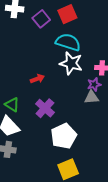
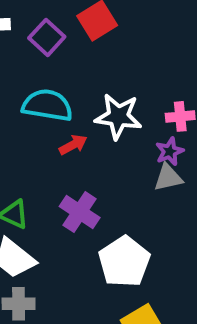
cyan semicircle: (68, 42) -> (47, 105), moved
red arrow: (37, 79) -> (73, 145), moved

